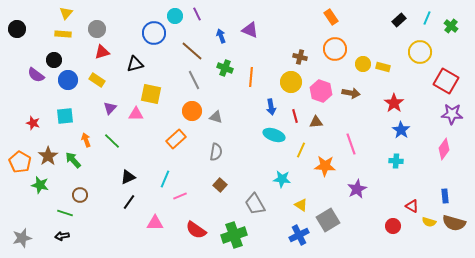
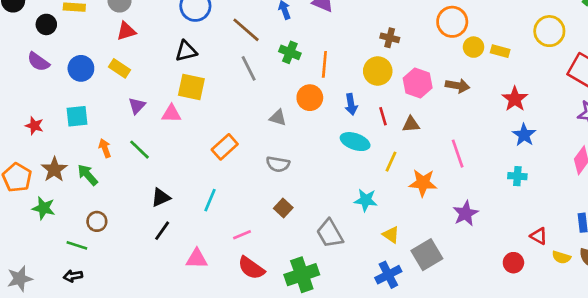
orange circle: (335, 49) -> (452, 22), moved
black circle: (54, 60) -> (46, 24), moved
black triangle: (135, 64) -> (186, 51), moved
orange circle: (192, 111) -> (310, 98), moved
gray semicircle: (216, 152) -> (278, 164), turned 90
pink line: (180, 196) -> (242, 235), moved

